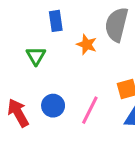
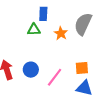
green triangle: (36, 56) -> (34, 30), moved, turned 48

